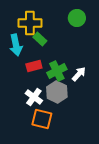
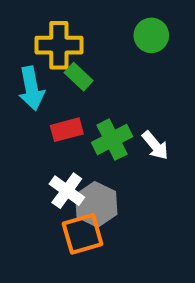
white arrow: (79, 74) -> (155, 145), turned 98
gray hexagon: (57, 92) -> (96, 204), moved
orange square: (42, 119) -> (83, 234), turned -30

